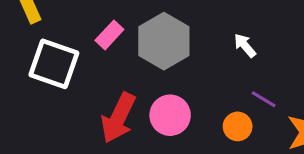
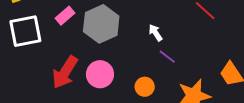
white square: (54, 64) -> (25, 31), turned -36
purple line: (264, 99) -> (167, 57), moved

